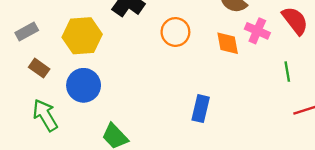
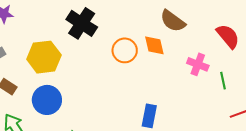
pink cross: (257, 31) -> (198, 64), moved
orange diamond: (228, 43) -> (154, 45), moved

